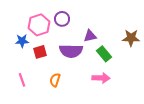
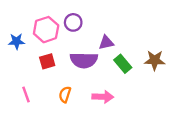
brown star: (131, 38) -> (155, 60), moved
blue star: (22, 41) -> (17, 41), moved
pink arrow: (101, 78) -> (103, 97), moved

